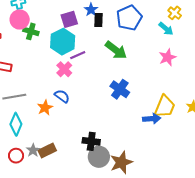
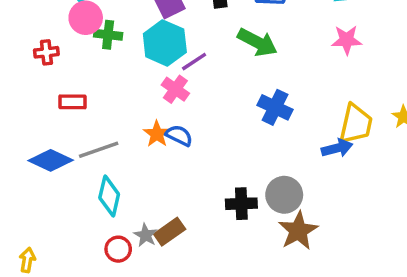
pink star: (167, 57) -> (347, 40), turned 30
orange star: (45, 108) -> (157, 134), moved
gray circle: (99, 157) -> (284, 195), moved

